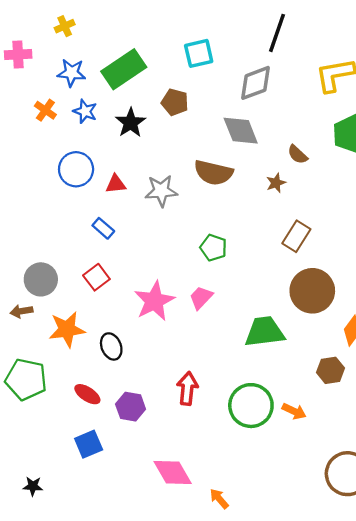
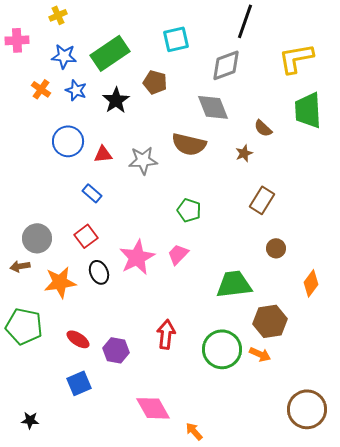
brown circle: (312, 291) -> (276, 248), size x0.5
black ellipse: (111, 346) -> (99, 272), moved
brown hexagon: (330, 370) -> (270, 321), moved, size x1.4

